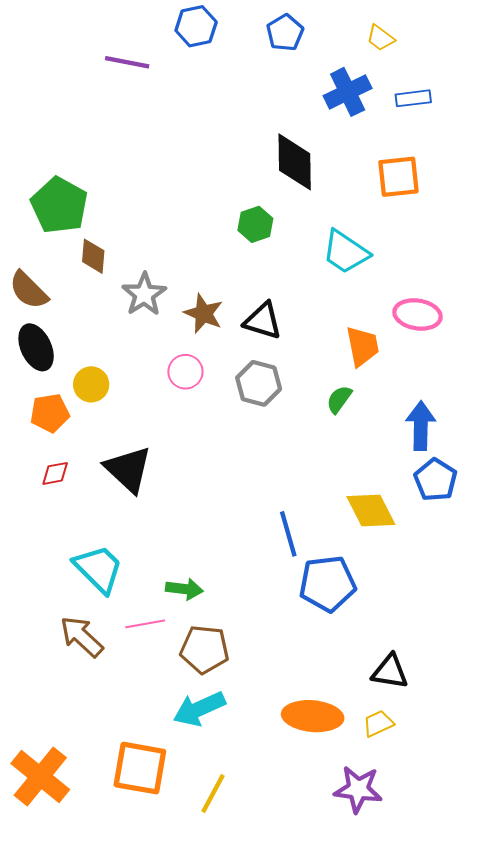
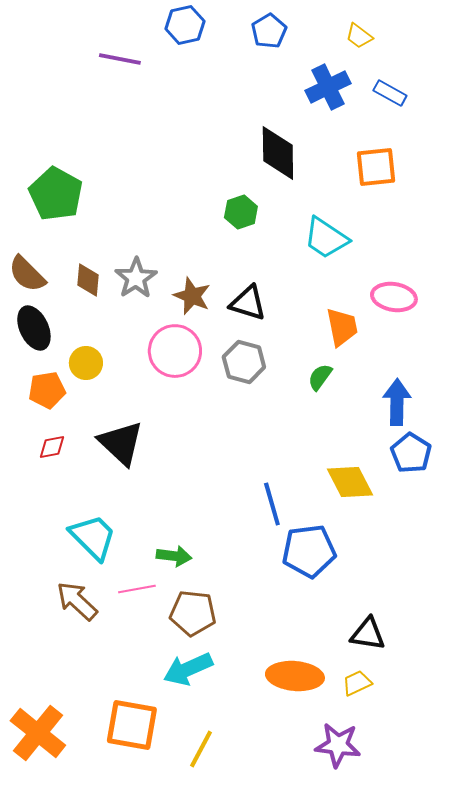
blue rectangle: (413, 98) -> (390, 93), turned 36
brown diamond: (93, 256) -> (88, 280), moved
pink circle: (185, 372) -> (175, 351), size x1.6

